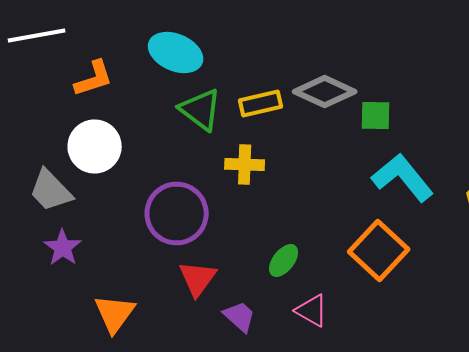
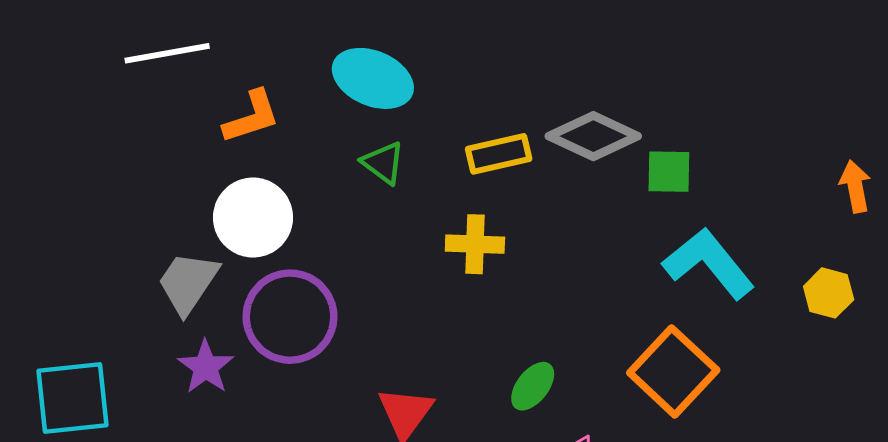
green triangle: (201, 110) -> (383, 163), moved, size x0.7
gray trapezoid: (51, 190) -> (188, 283), turned 78
purple circle: (177, 214) -> (290, 317), moved

